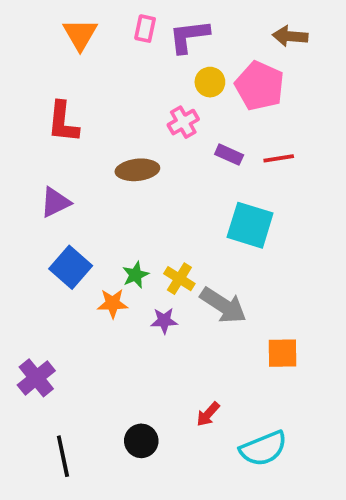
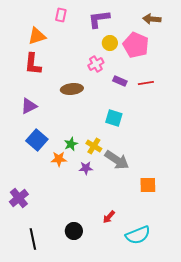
pink rectangle: (145, 29) -> (61, 15), moved
orange triangle: (80, 34) -> (37, 36), moved, turned 42
cyan square: (250, 225) -> (114, 118), moved, size x0.7

